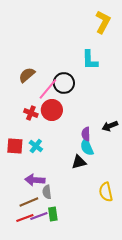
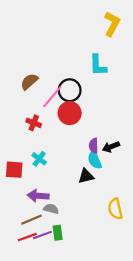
red circle: (52, 110) -> (70, 113), moved
black arrow: (110, 126) -> (111, 147), moved
red square: (15, 146) -> (14, 170), moved
gray semicircle: (47, 192) -> (51, 209), turned 112

